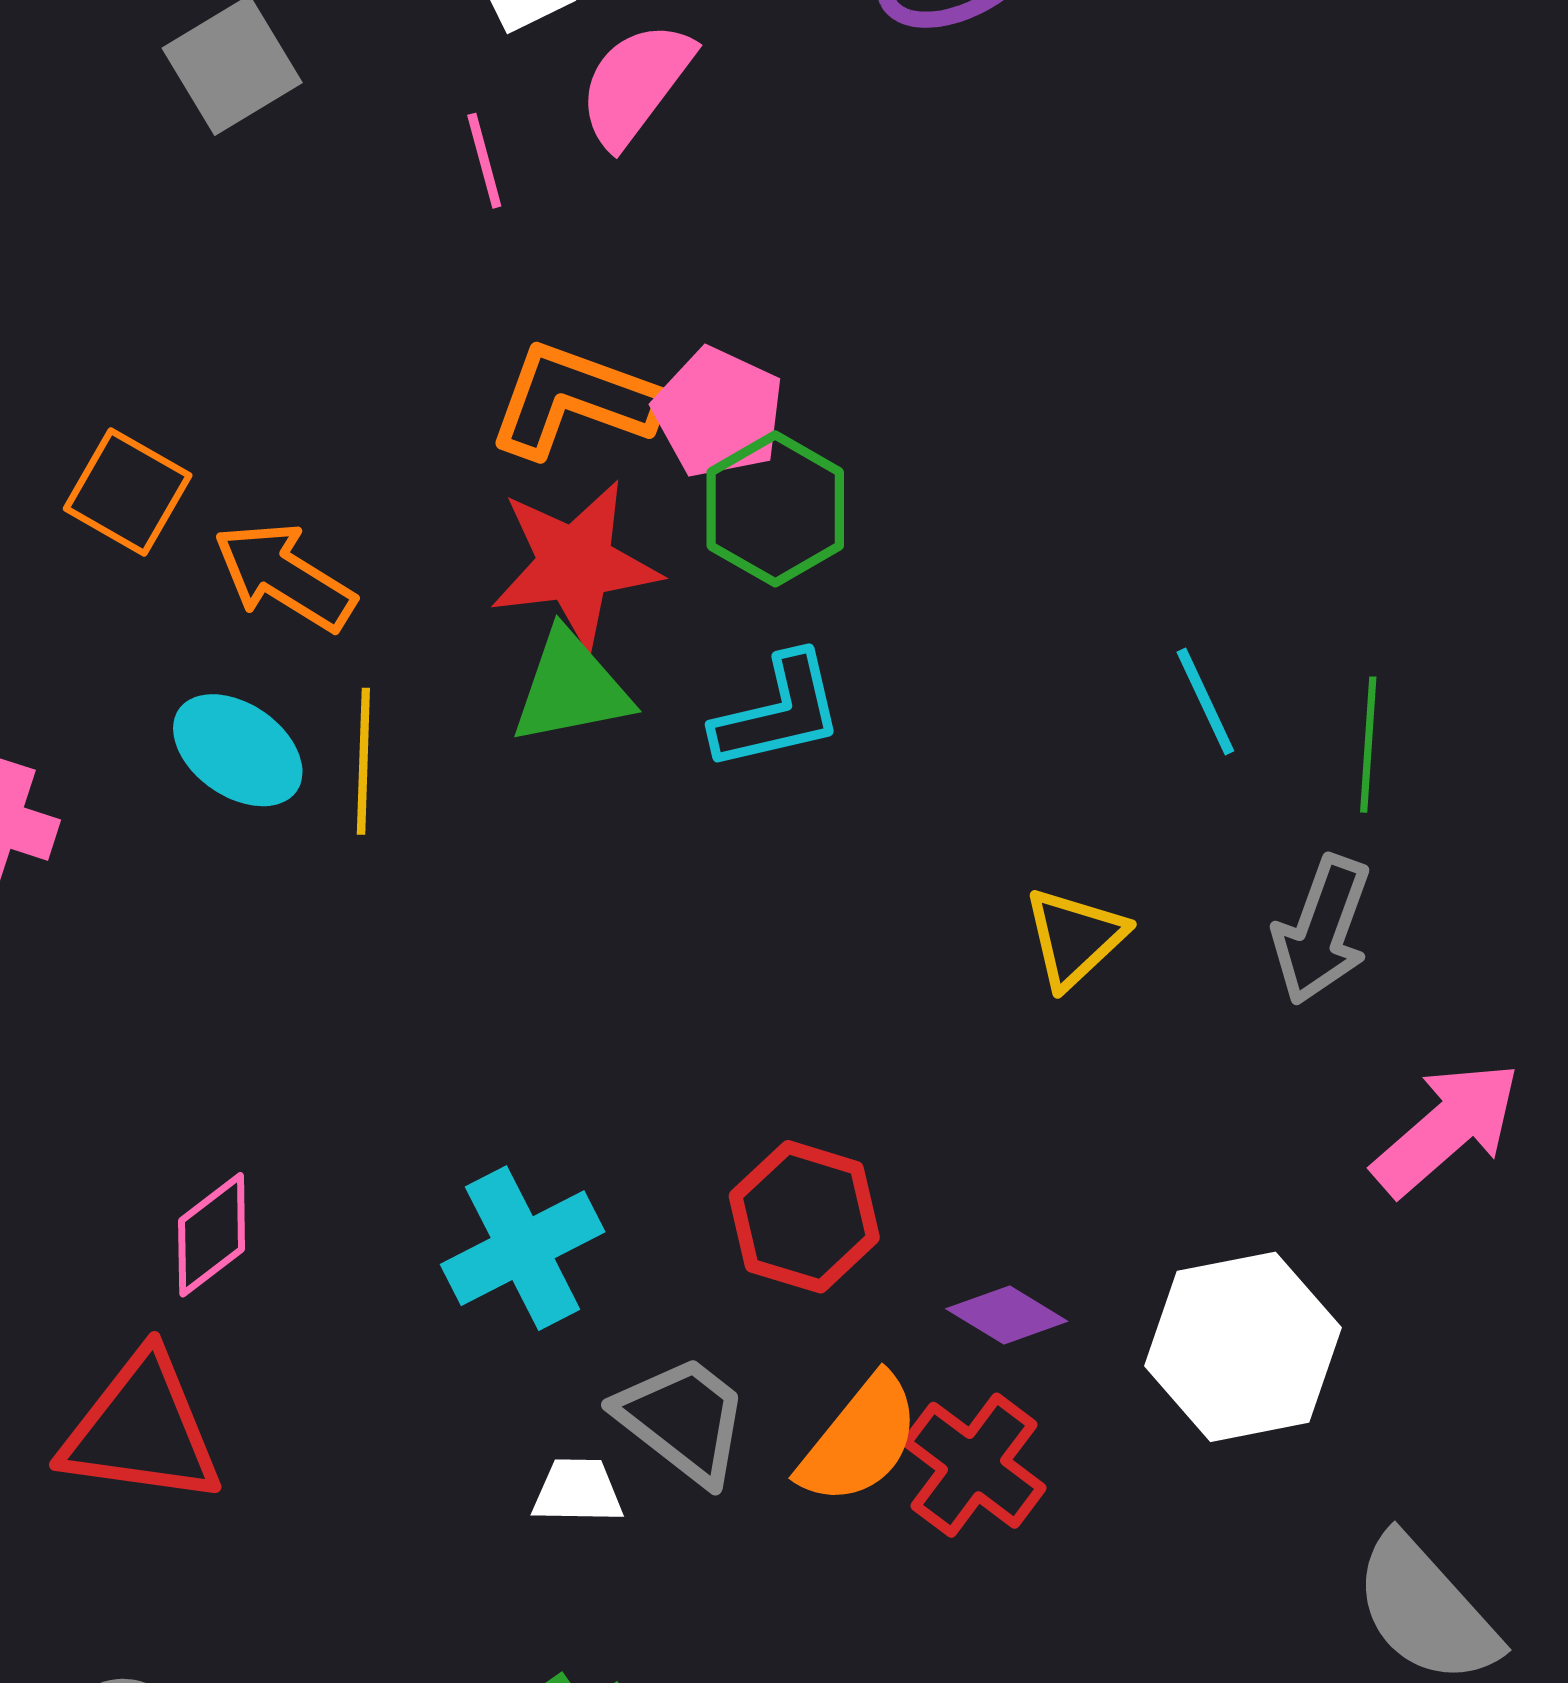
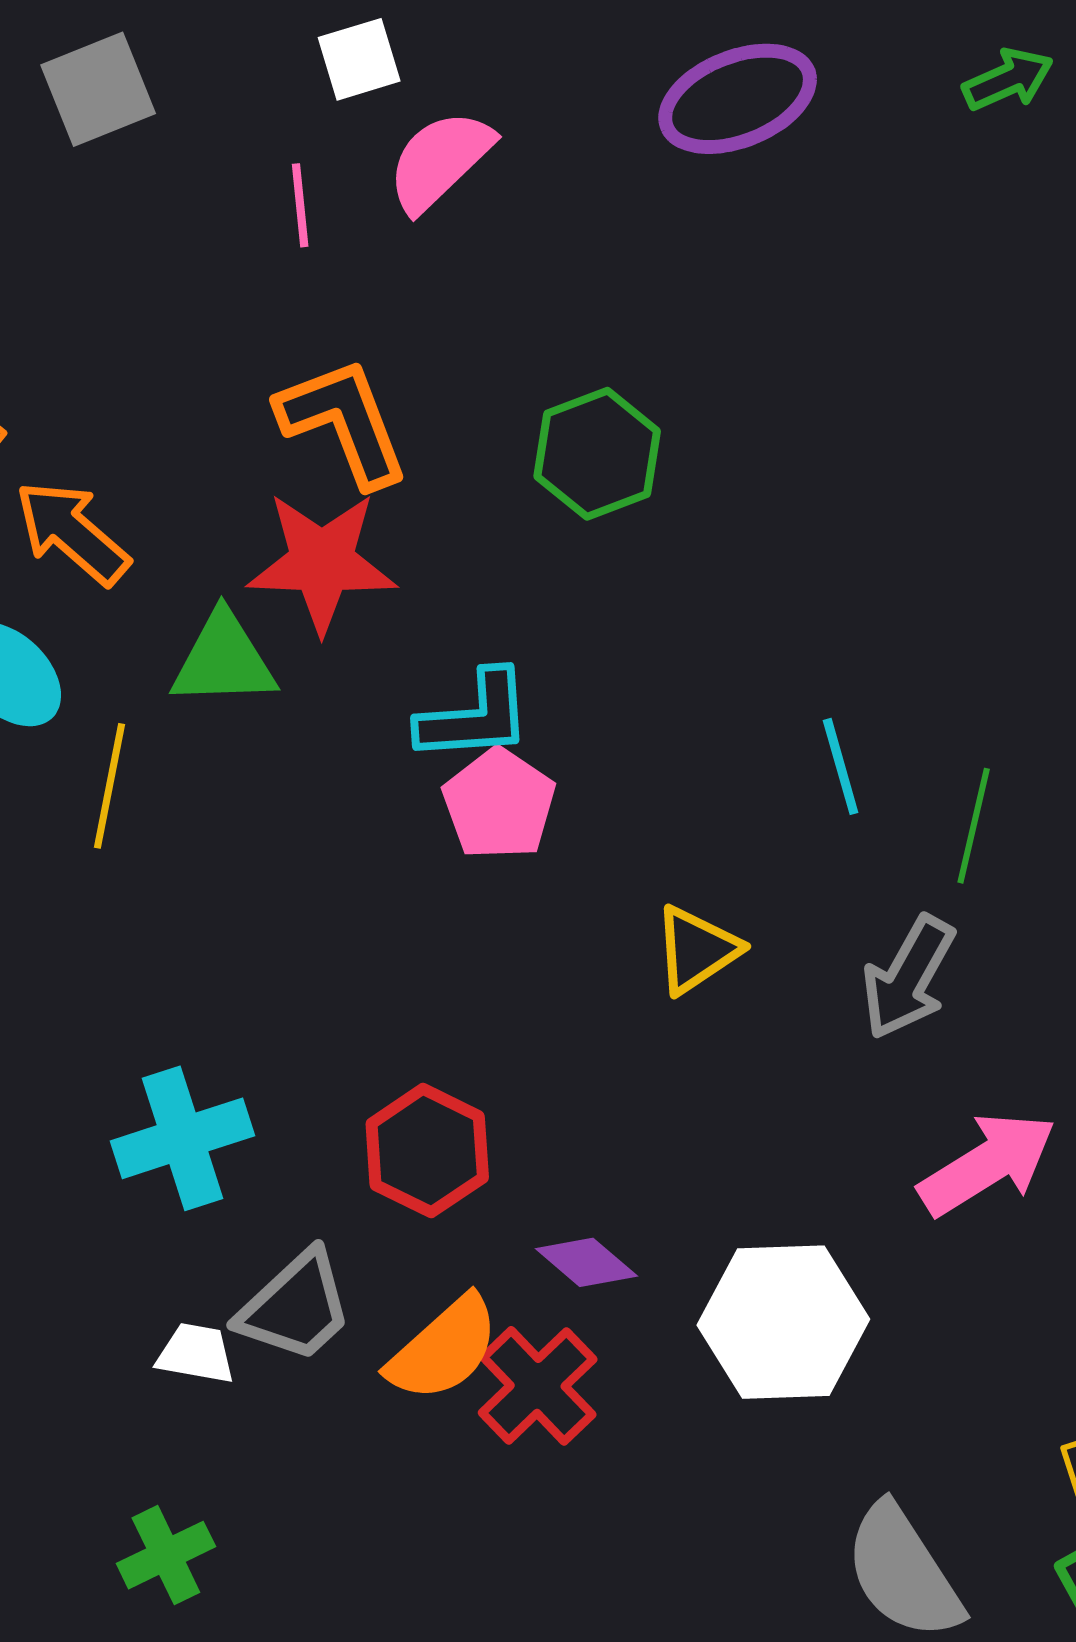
orange L-shape: (574, 400) -> (343, 422), turned 40
pink pentagon: (718, 413) -> (499, 804), moved
green hexagon: (775, 509) -> (597, 454), moved
green triangle: (571, 688) -> (223, 660), moved
yellow line: (363, 761) -> (109, 786), moved
gray trapezoid: (683, 1419) -> (296, 1307), turned 90

